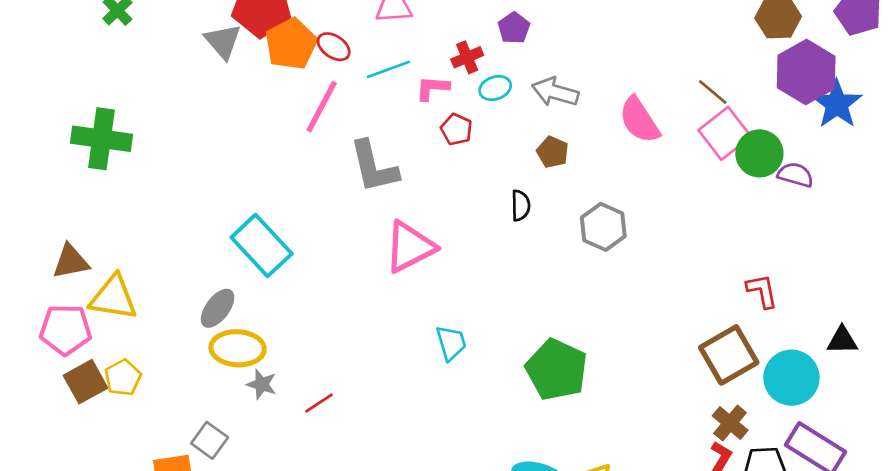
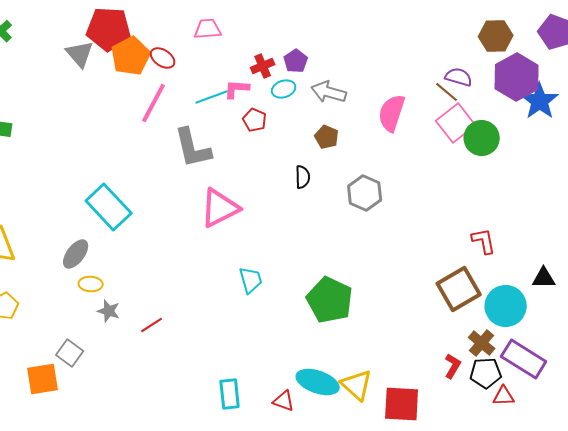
purple pentagon: (514, 28) -> (296, 61), moved
cyan line: (388, 69) -> (212, 97), moved
pink semicircle: (639, 120) -> (392, 113), turned 51
purple semicircle: (795, 175) -> (459, 77), moved
yellow ellipse: (238, 348) -> (91, 284), size x0.6
brown cross: (730, 423) -> (482, 343), moved

